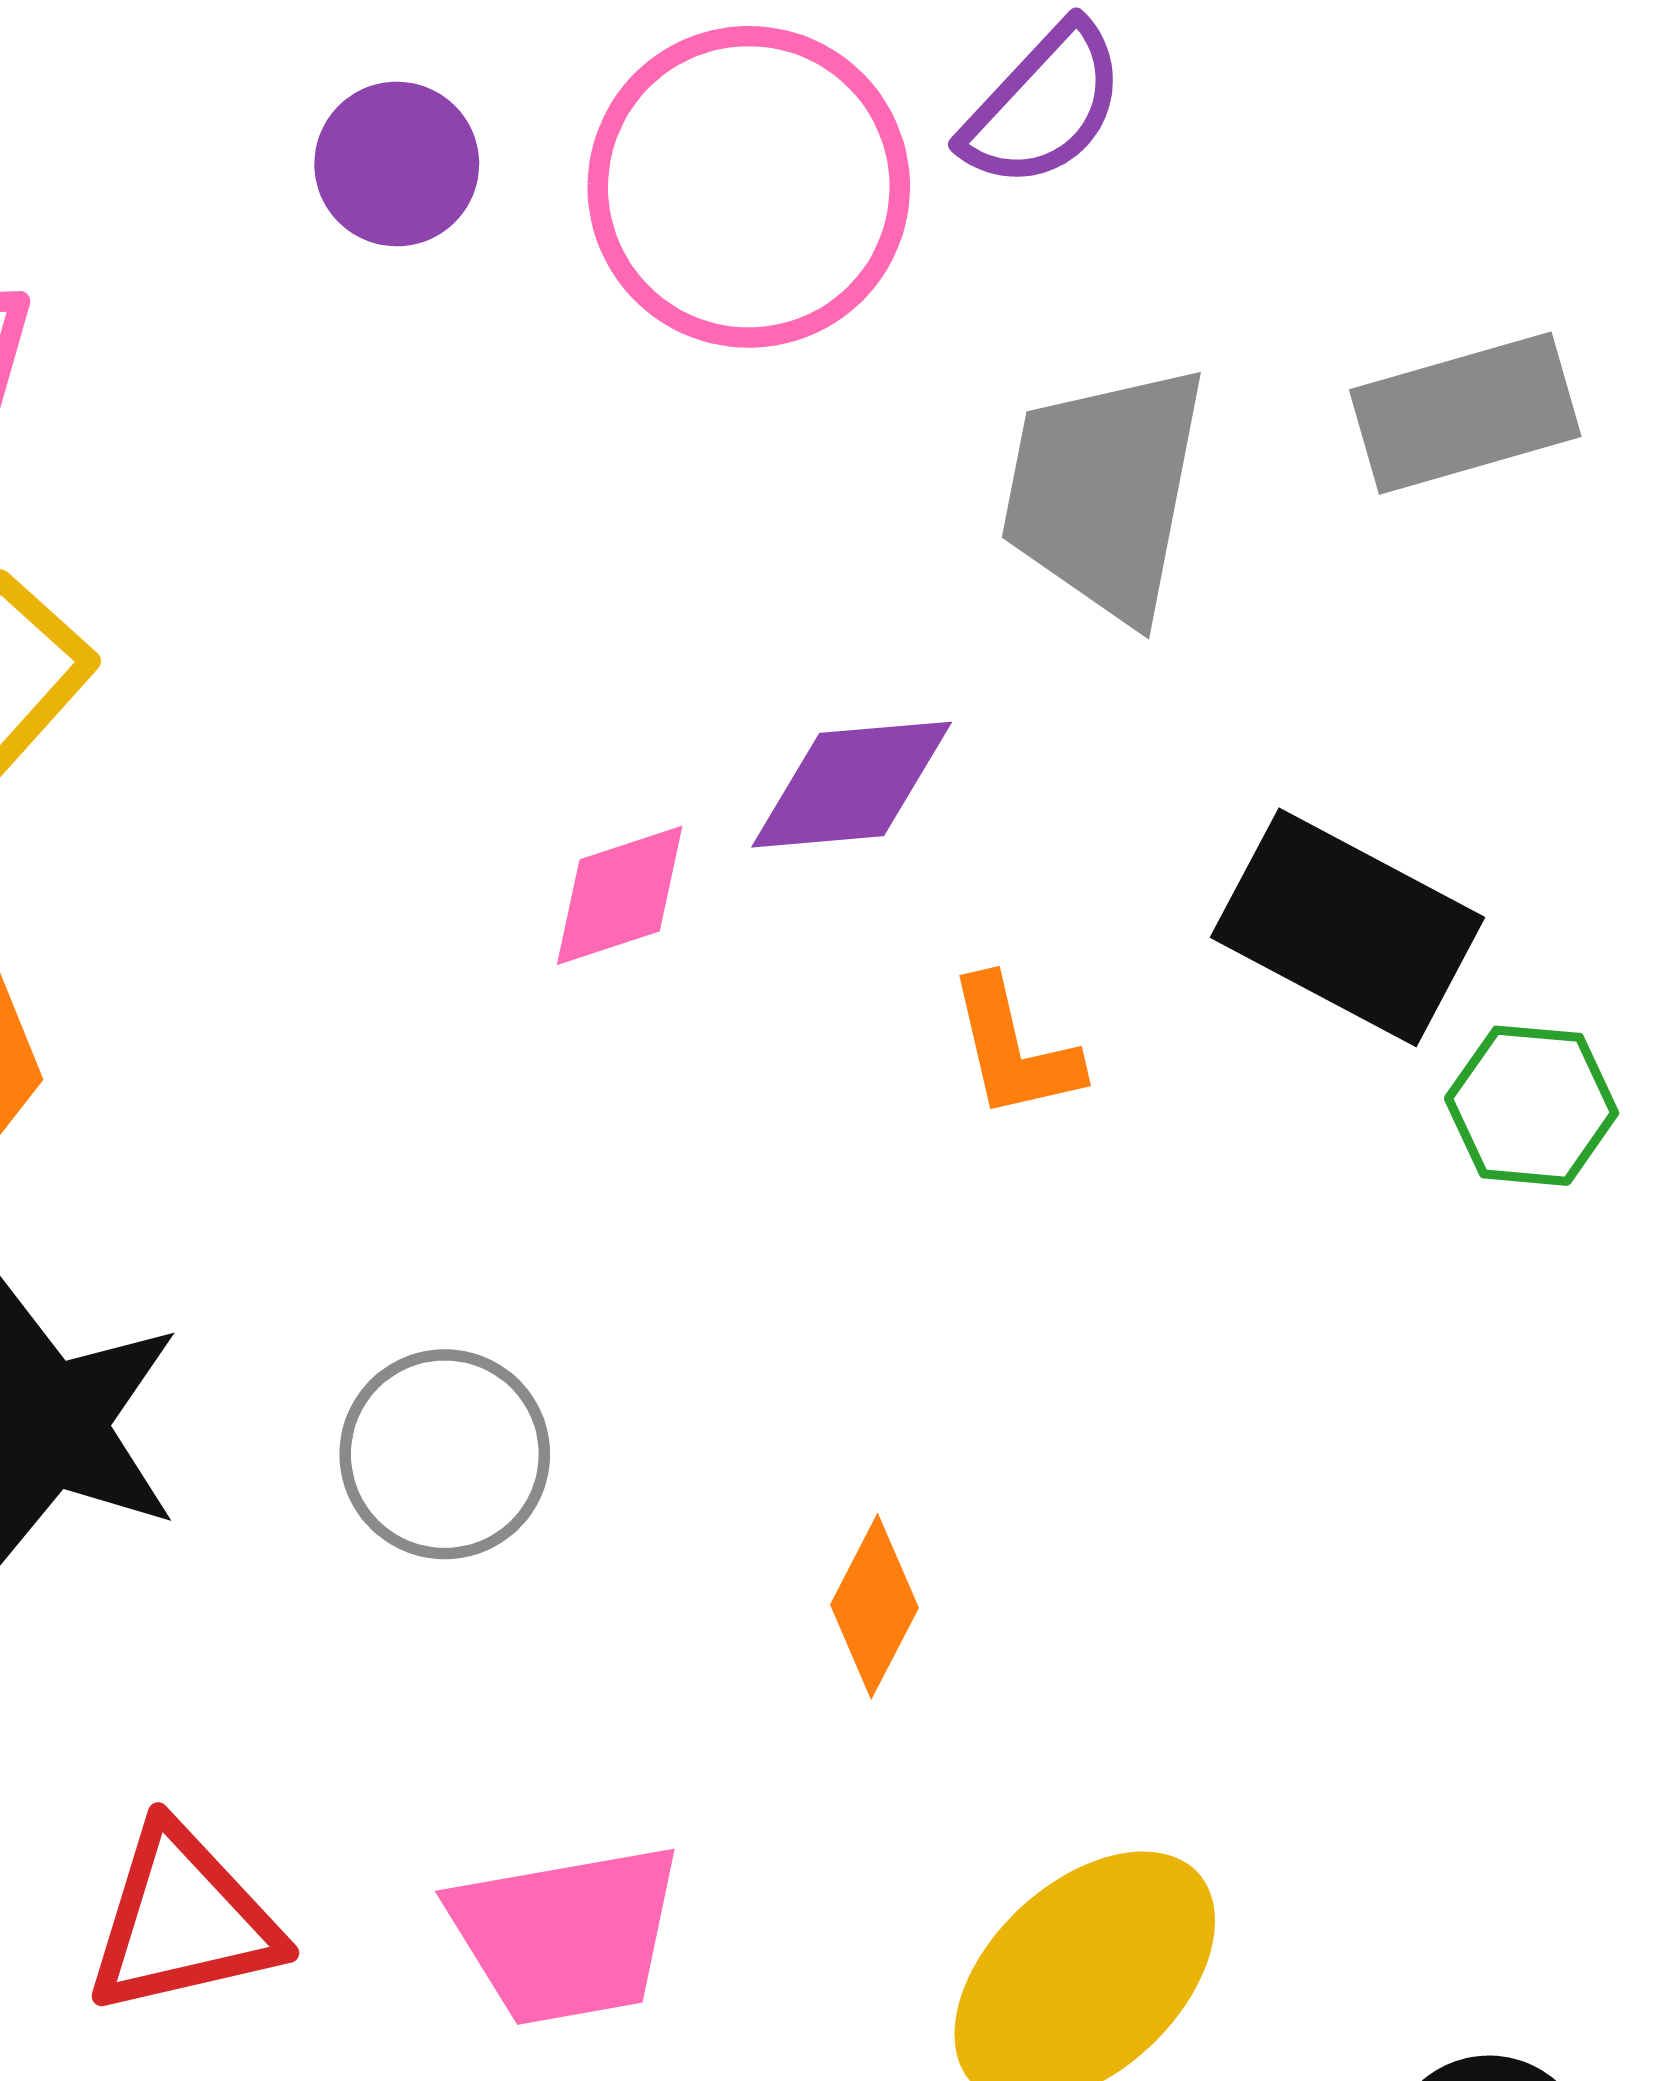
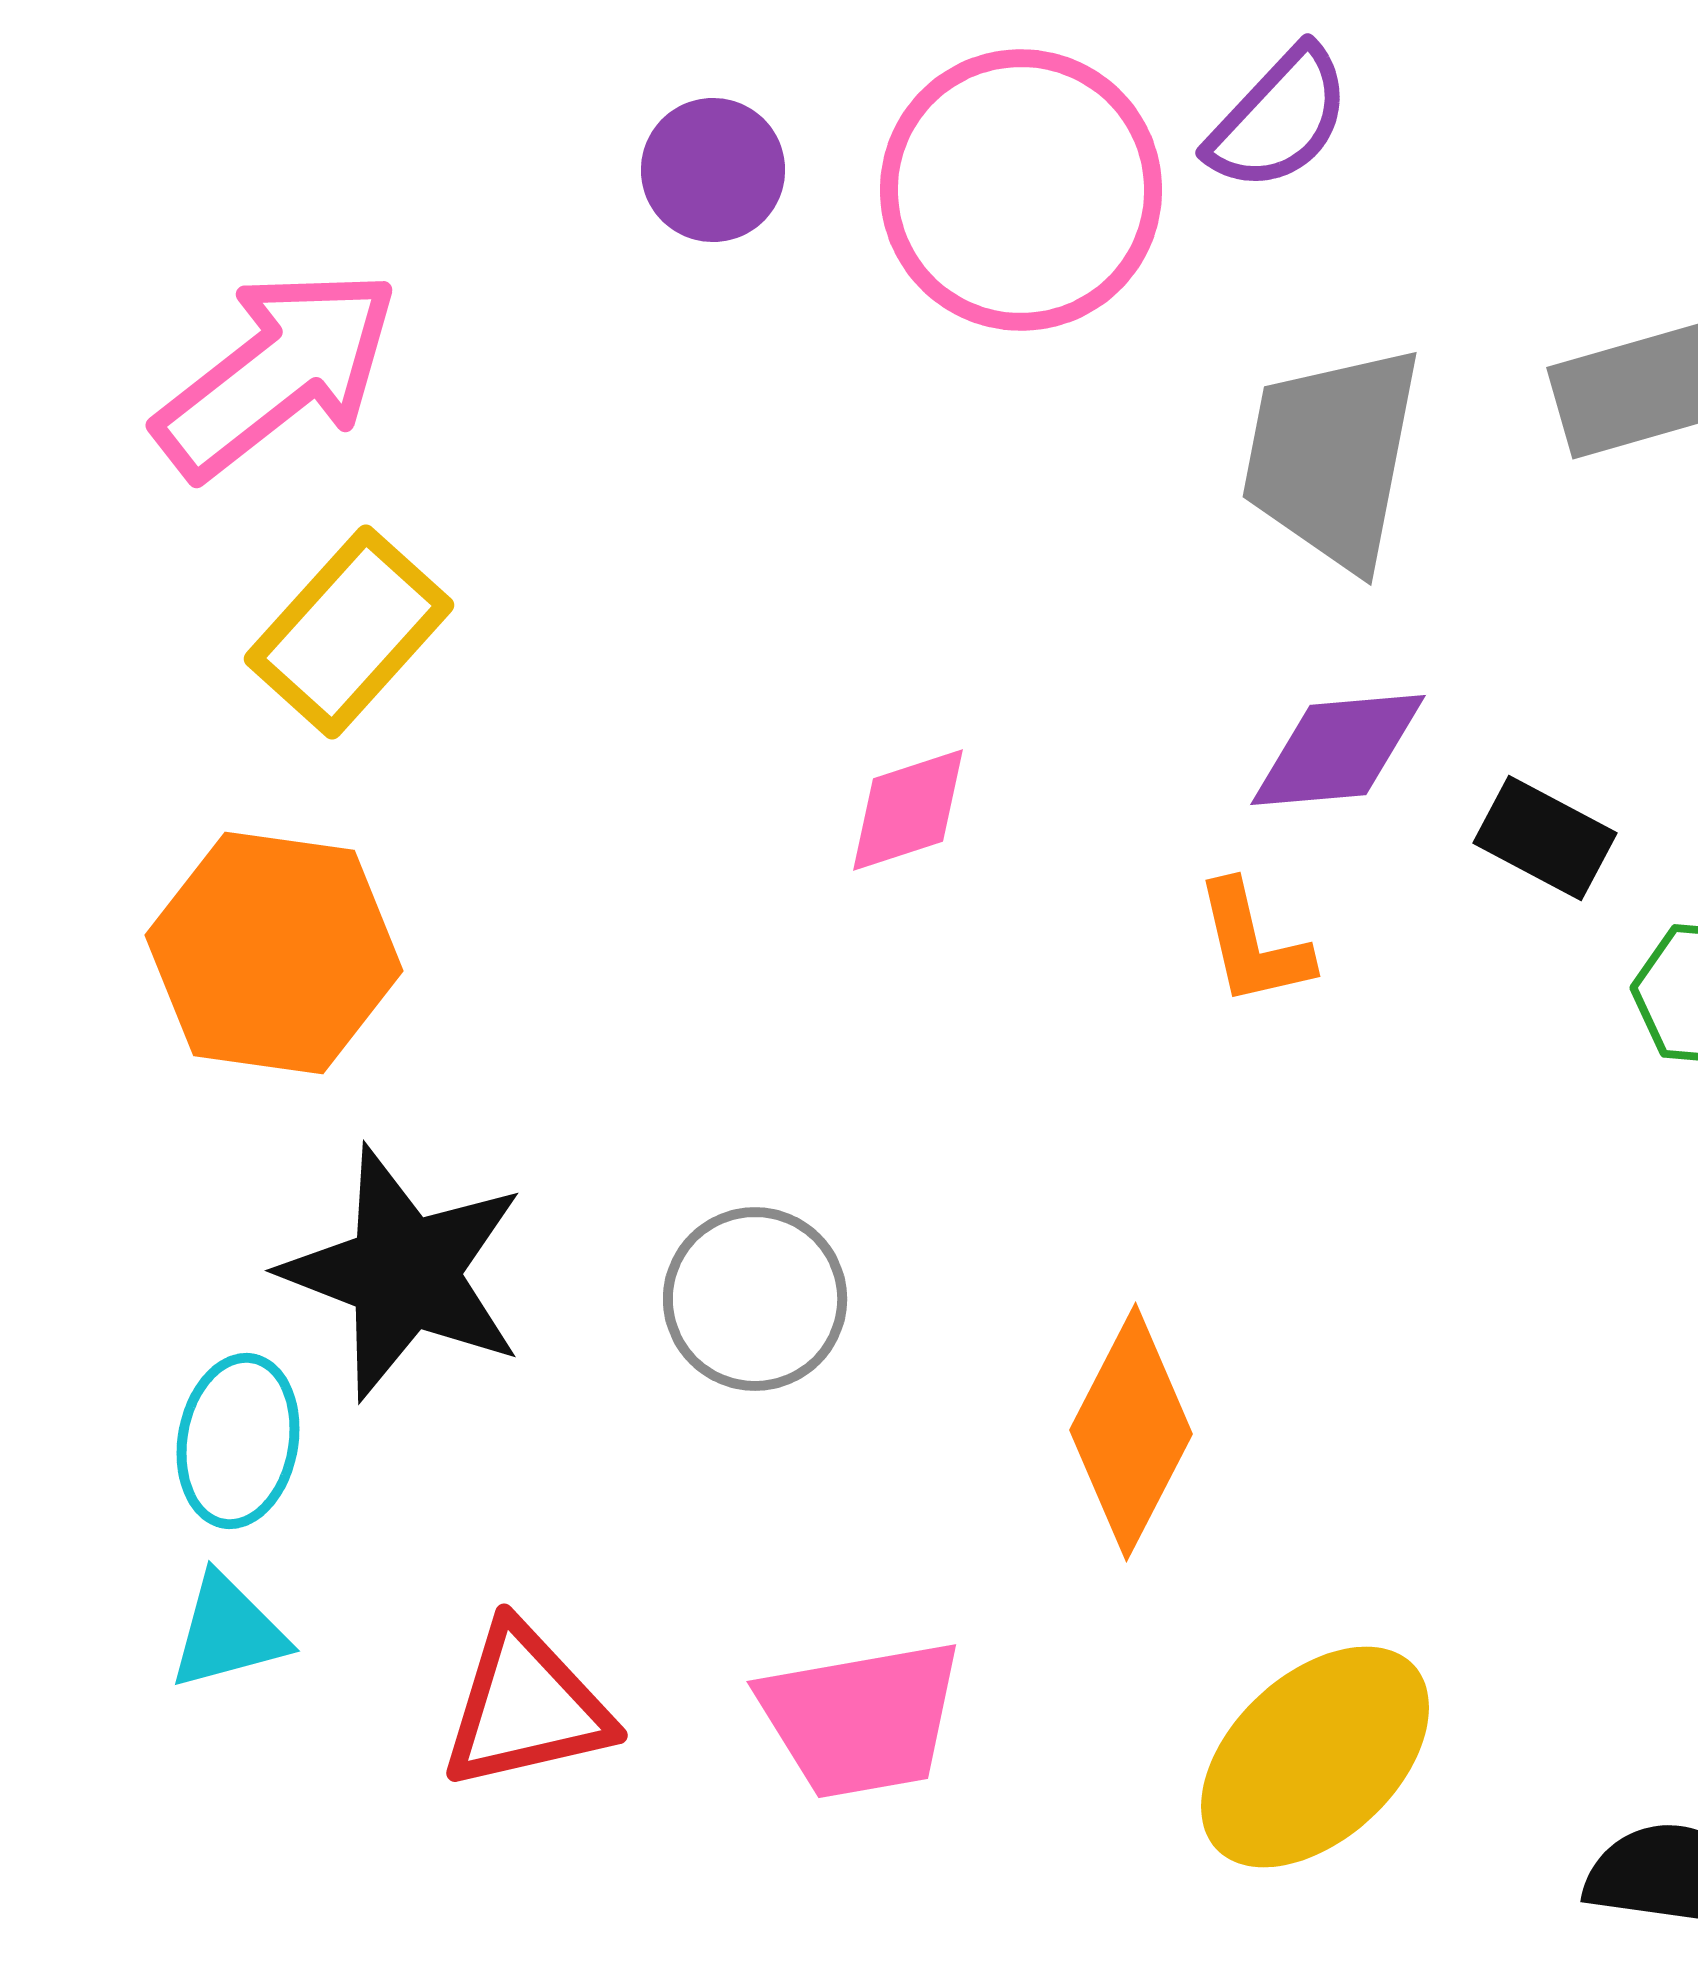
purple diamond: (852, 785) -> (1338, 750), moved
black rectangle: (1348, 927) -> (1545, 838), size x0.6
orange diamond: (874, 1606) -> (1131, 1432), size x1.6

